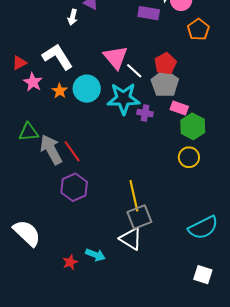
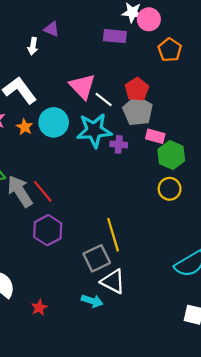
gray square: (139, 217) -> (97, 258), moved
cyan arrow: (95, 255) -> (92, 301), moved
red star: (70, 262) -> (39, 308), moved

